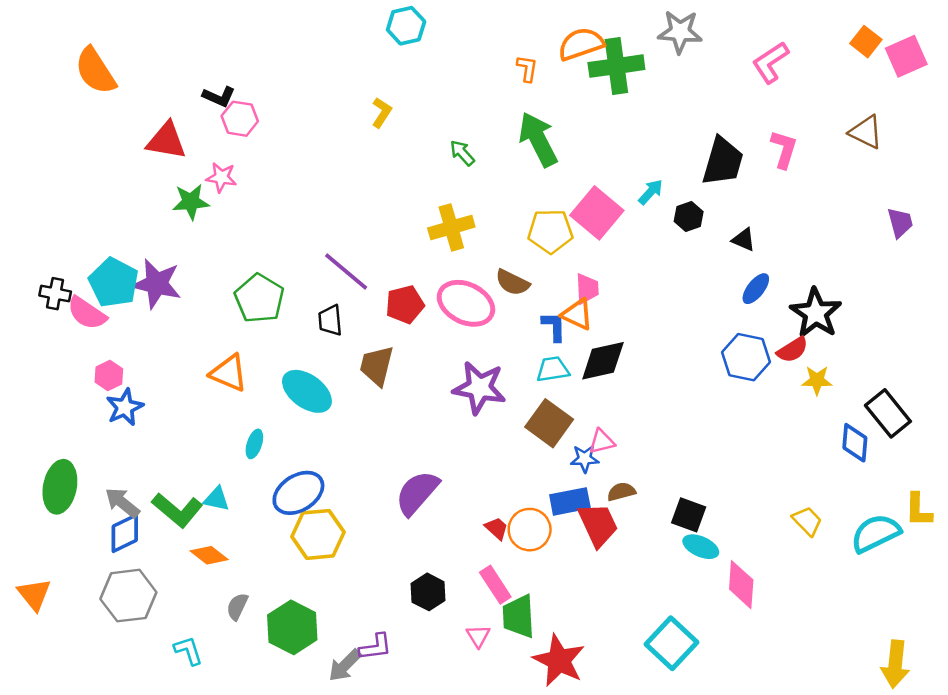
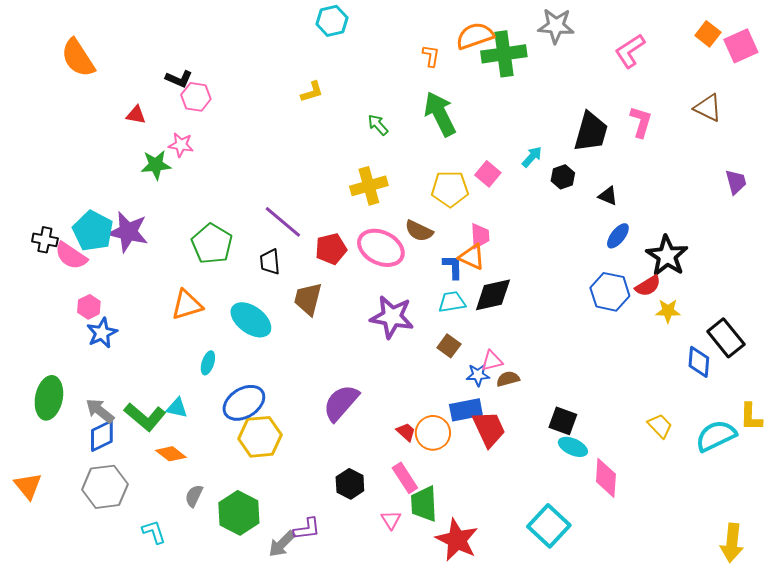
yellow L-shape: (382, 113) -> (312, 92), turned 40
red triangle: (166, 141) -> (136, 115), size x0.6
pink square: (597, 213) -> (488, 174), size x0.6
orange triangle: (229, 373) -> (187, 305), turned -40
brown square: (549, 423) -> (449, 346), size x0.6
brown semicircle: (621, 492) -> (508, 379), moved

